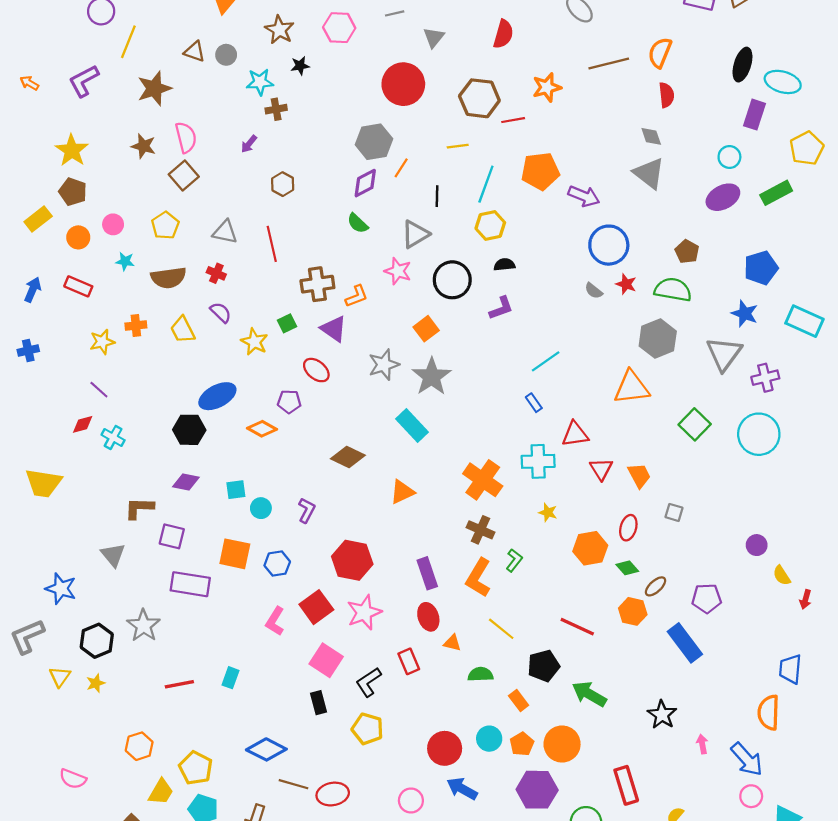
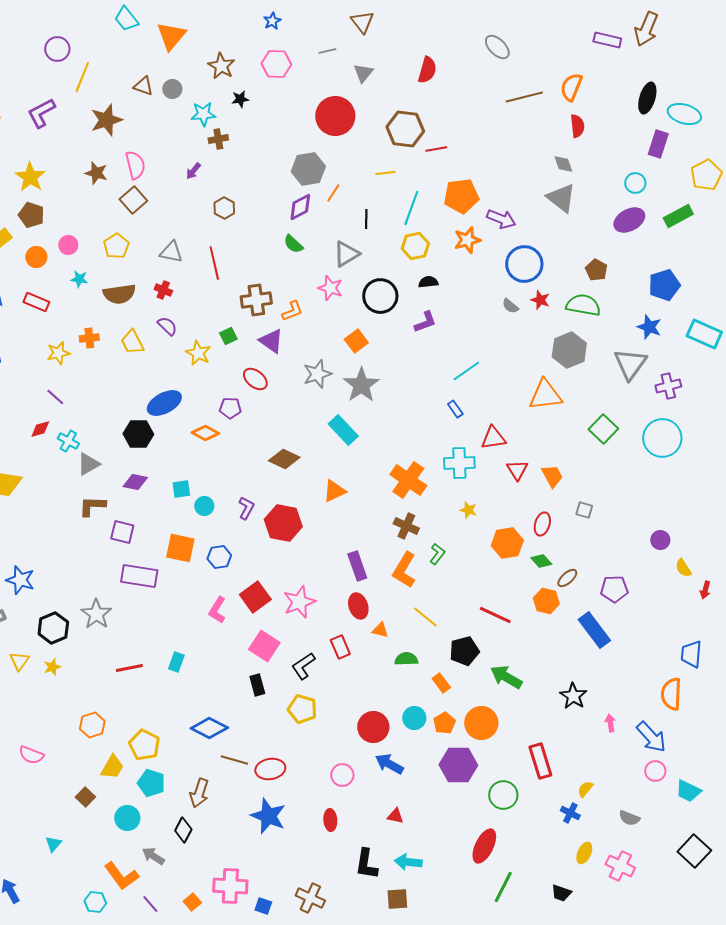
orange star: (547, 87) -> (467, 240), moved
gray triangle: (113, 555) -> (88, 464), moved, turned 40
red hexagon: (352, 560) -> (283, 523), moved

